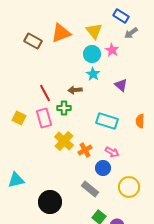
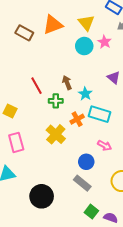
cyan star: (93, 74) -> (85, 94), moved
brown arrow: (75, 90) -> (67, 83), turned 72
pink rectangle: (44, 118) -> (16, 142), moved
orange cross: (85, 150) -> (77, 119), moved
blue circle: (103, 168) -> (86, 162), moved

